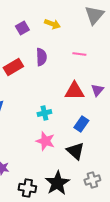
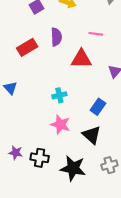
red triangle: (74, 91) -> (81, 59), moved
black star: (57, 183) -> (73, 168), turned -30
black cross: (27, 188) -> (40, 158), moved

